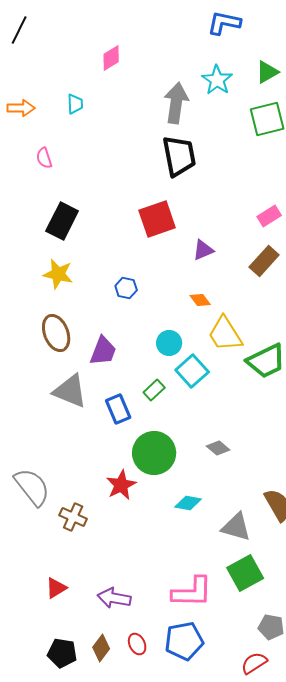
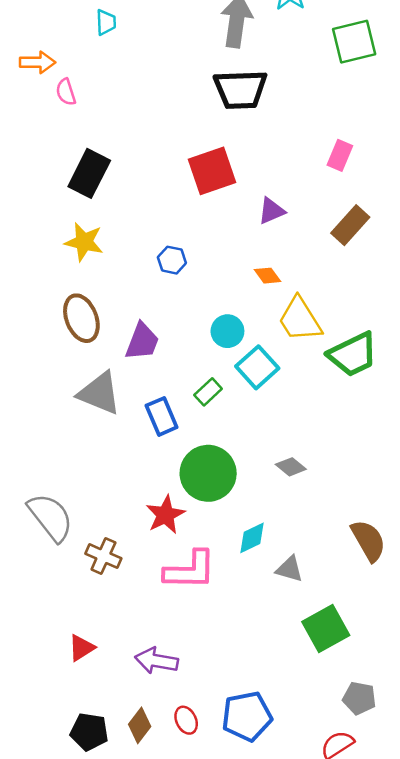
orange arrow: (21, 108) -> (37, 62), moved
black trapezoid: (179, 156) -> (240, 89), turned 99
pink rectangle: (269, 216) -> (340, 155), moved, turned -35
cyan diamond: (188, 503) -> (252, 538), turned -36
gray triangle: (236, 527) -> (290, 569), moved, size x0.7
pink L-shape: (192, 592) -> (190, 570), moved

